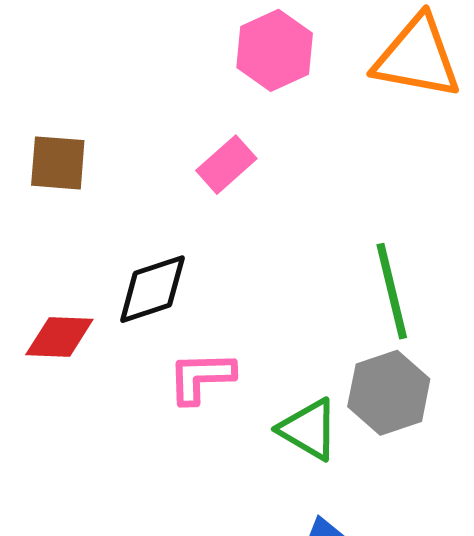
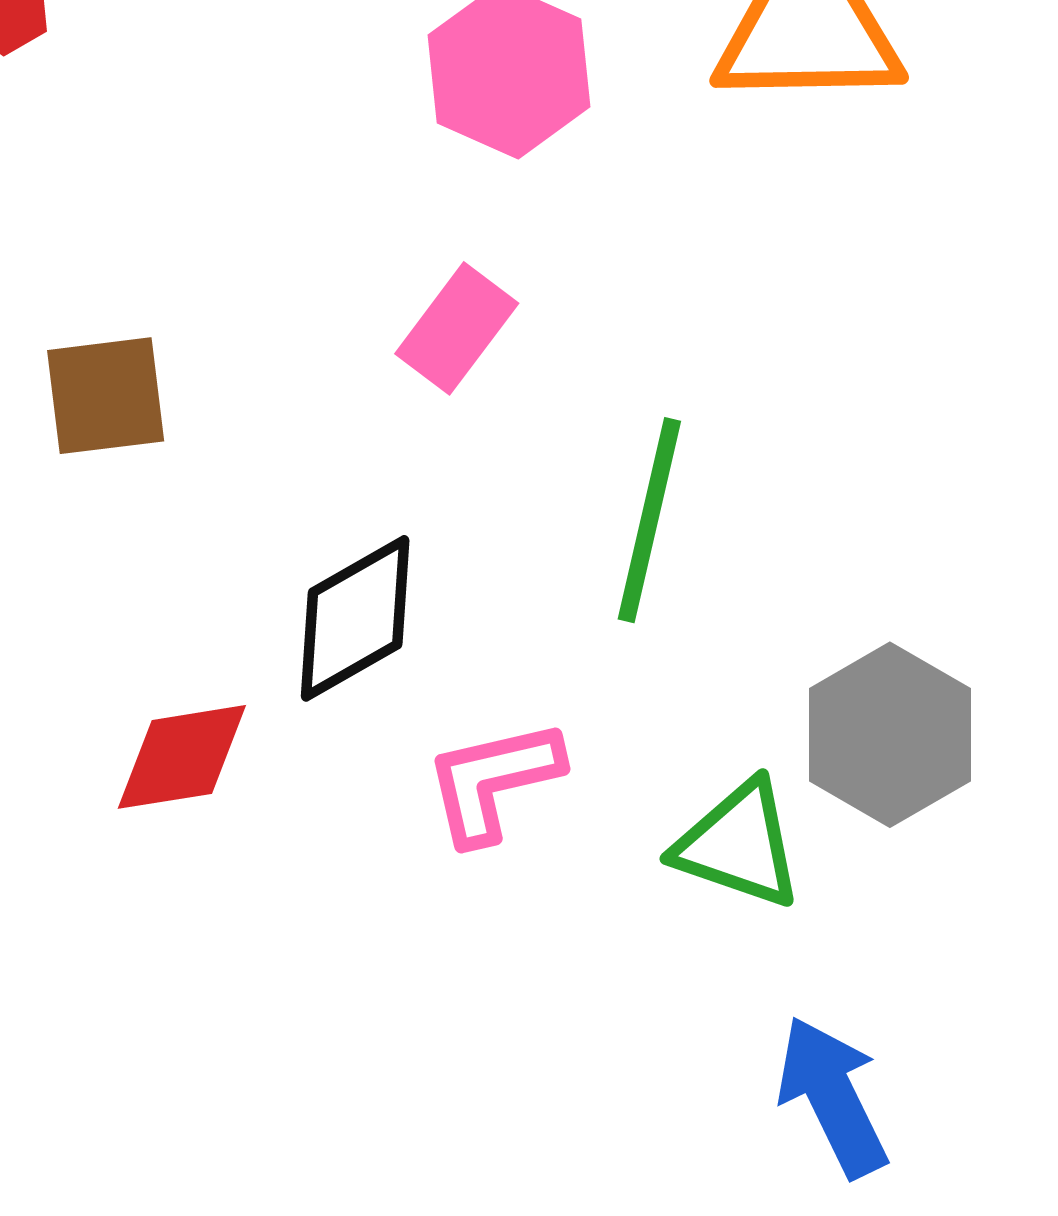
green line: (392, 291) -> (649, 520), moved, turned 38

